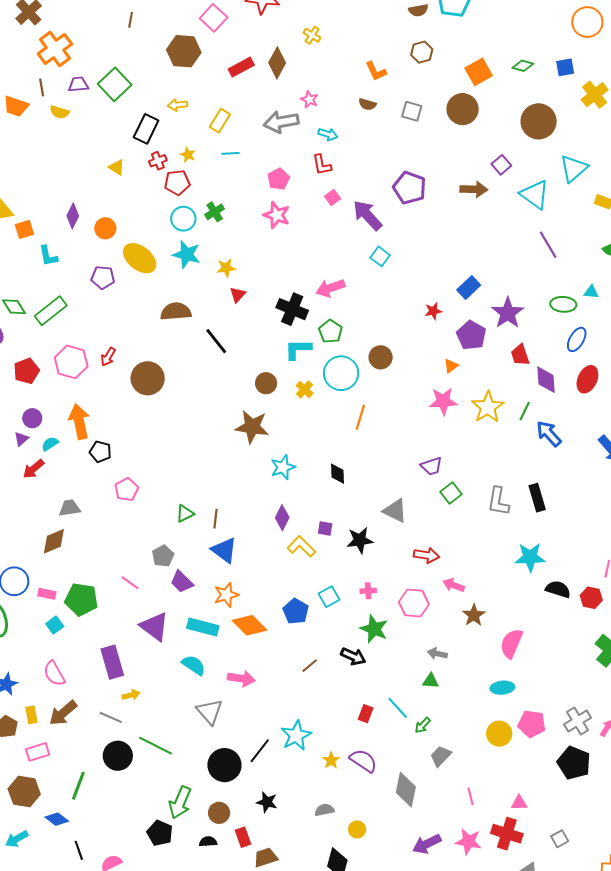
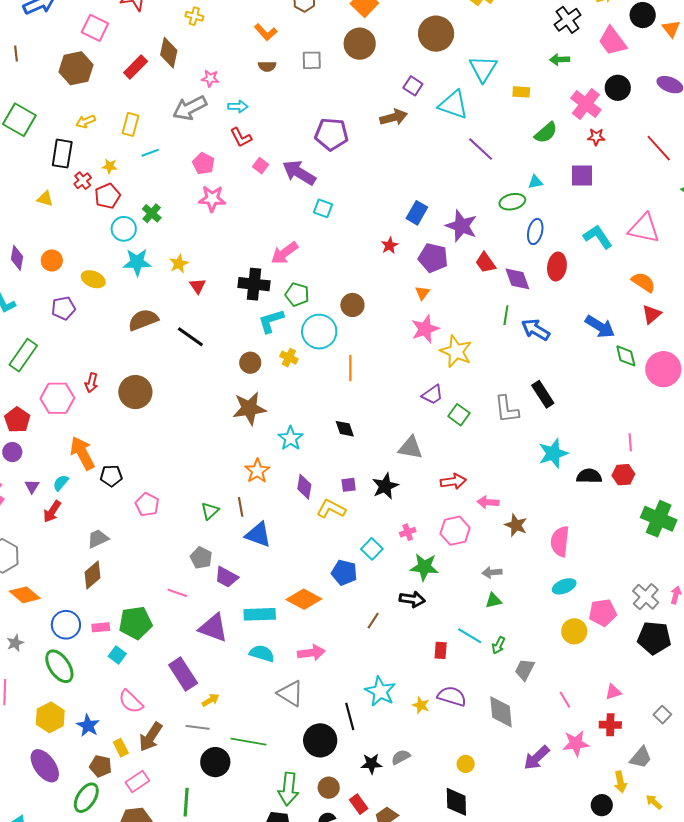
yellow ellipse: (140, 258) -> (93, 279), size x0.7
yellow star: (488, 407) -> (456, 351), moved
purple circle: (32, 418) -> (12, 452), moved
orange star: (226, 595) -> (257, 471), moved
black line: (260, 751) -> (350, 716), turned -36
gray semicircle: (324, 810) -> (401, 757), moved
red cross: (507, 834) -> (610, 725), size x0.7

